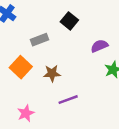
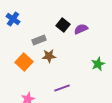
purple semicircle: (99, 46) -> (81, 29), moved
brown star: (52, 73) -> (49, 56), moved

